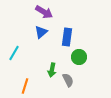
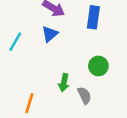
blue rectangle: (67, 37) -> (93, 17), moved
cyan line: (14, 53) -> (15, 42), moved

